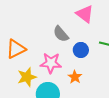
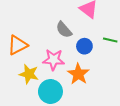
yellow star: (27, 77) -> (29, 74), turned 30
orange star: (75, 77) -> (78, 74), size x1.5

